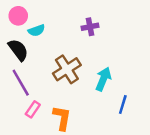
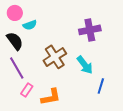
purple cross: (90, 27) -> (90, 30), moved, size x1.5
cyan arrow: (103, 79) -> (85, 65), turned 120
orange L-shape: (62, 118) -> (51, 97), turned 70

